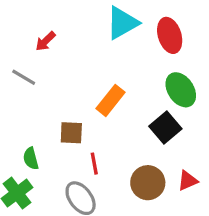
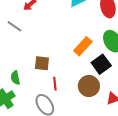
orange rectangle: (110, 100) -> (83, 46), moved
brown circle: (148, 183) -> (89, 86), moved

